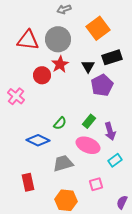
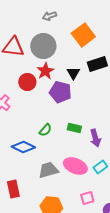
purple pentagon: (102, 85) -> (60, 92), moved, turned -30
green rectangle: (89, 121) -> (74, 128), turned 64
pink ellipse: (88, 145) -> (75, 166), moved
pink square: (96, 184) -> (87, 198), moved

